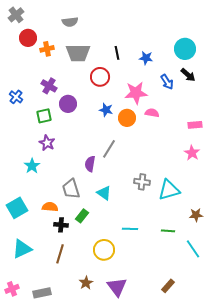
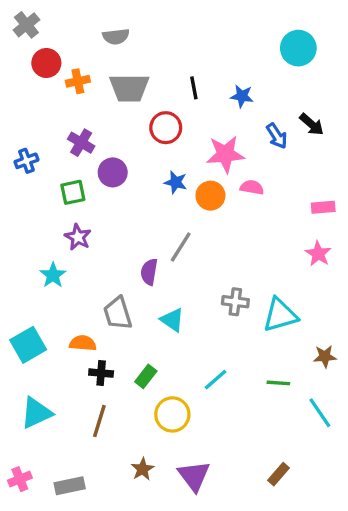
cyan circle: (185, 49) -> (298, 48), moved
blue cross: (16, 97) -> (26, 161), turned 32
green rectangle: (82, 216) -> (146, 376), moved
cyan line: (130, 229) -> (215, 380), turned -42

